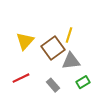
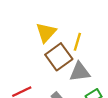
yellow triangle: (25, 41) -> (46, 32), moved

